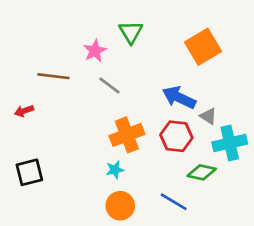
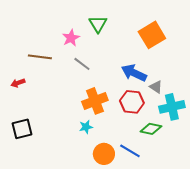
orange circle: (120, 206) -> (104, 154), moved

